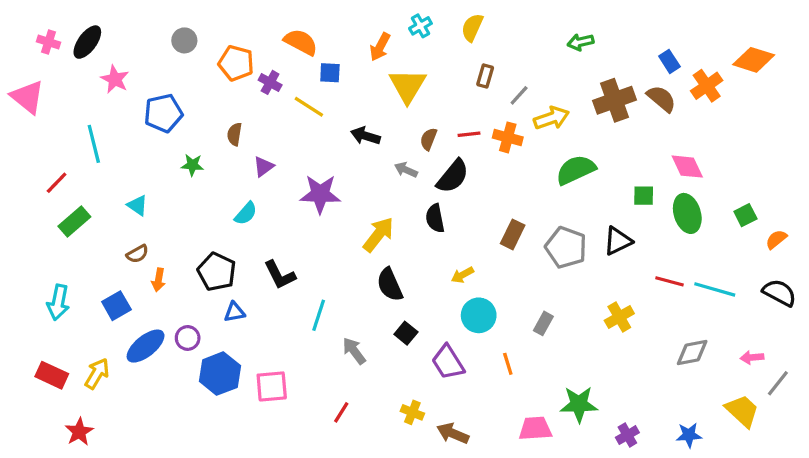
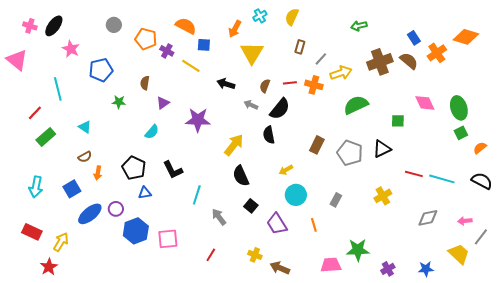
green ellipse: (687, 213) -> (459, 108), moved
yellow arrow: (97, 374) -> (61, 242), moved

